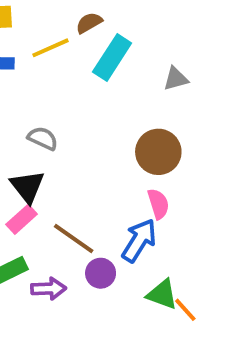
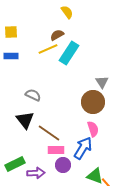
yellow line: (50, 48) -> (48, 49), moved
gray triangle: (176, 79) -> (102, 82), moved, turned -48
pink rectangle: (22, 219) -> (56, 150), moved, turned 42
brown line: (74, 239) -> (49, 133), moved

